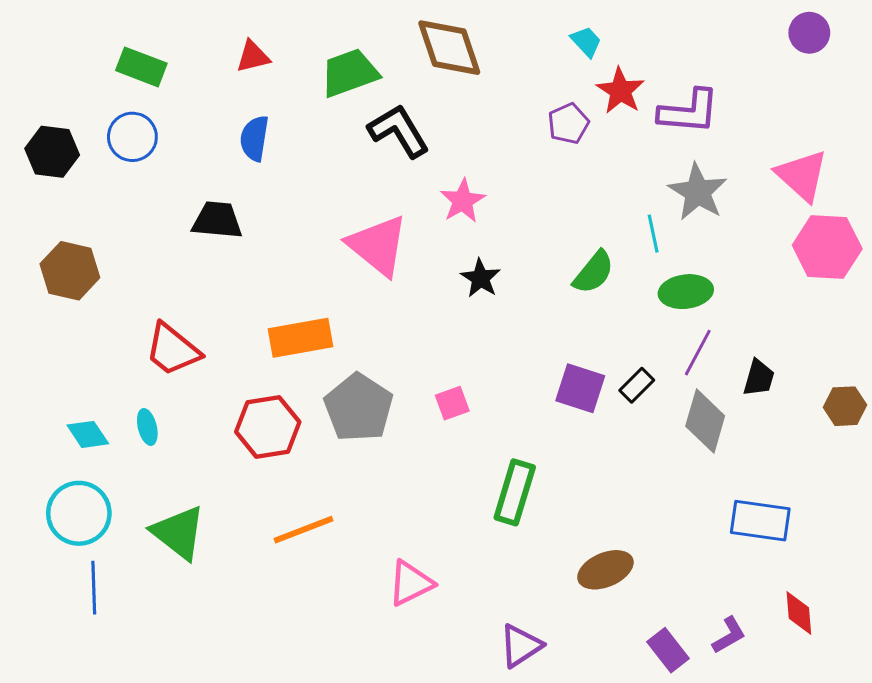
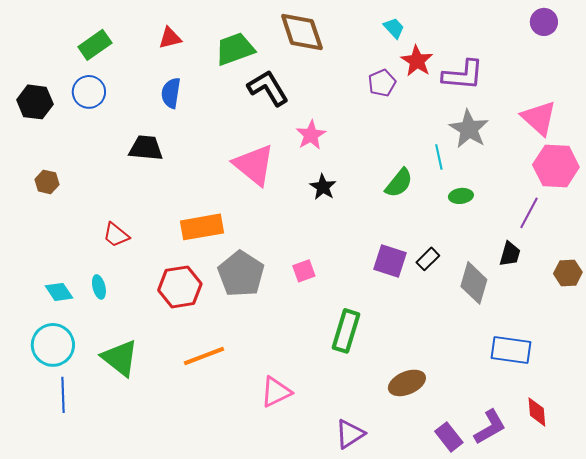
green rectangle: (141, 67) -> (95, 45), turned -56
brown hexagon: (70, 271) -> (47, 182), size x0.6
green ellipse: (686, 292) -> (461, 196), size x0.7
red trapezoid: (173, 350) -> (116, 235), size x0.7
purple line: (698, 353) -> (529, 213), moved
purple L-shape: (729, 635) -> (490, 427), size x1.4

